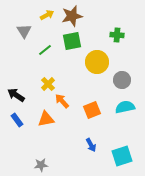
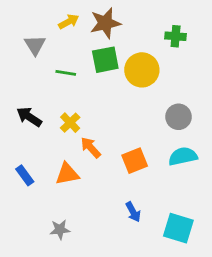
green cross: (117, 35) -> (176, 36), moved
green line: (45, 50) -> (66, 73), turned 48
yellow circle: (97, 62) -> (142, 70), moved
black arrow: (16, 95) -> (29, 117), moved
cyan square: (122, 156) -> (178, 228), turned 35
gray star: (41, 165) -> (60, 230), moved

